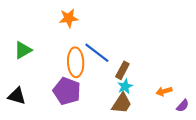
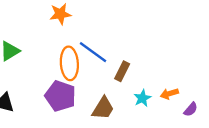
cyan star: (125, 86) -> (142, 98), moved
brown trapezoid: (122, 103) -> (103, 108), moved

